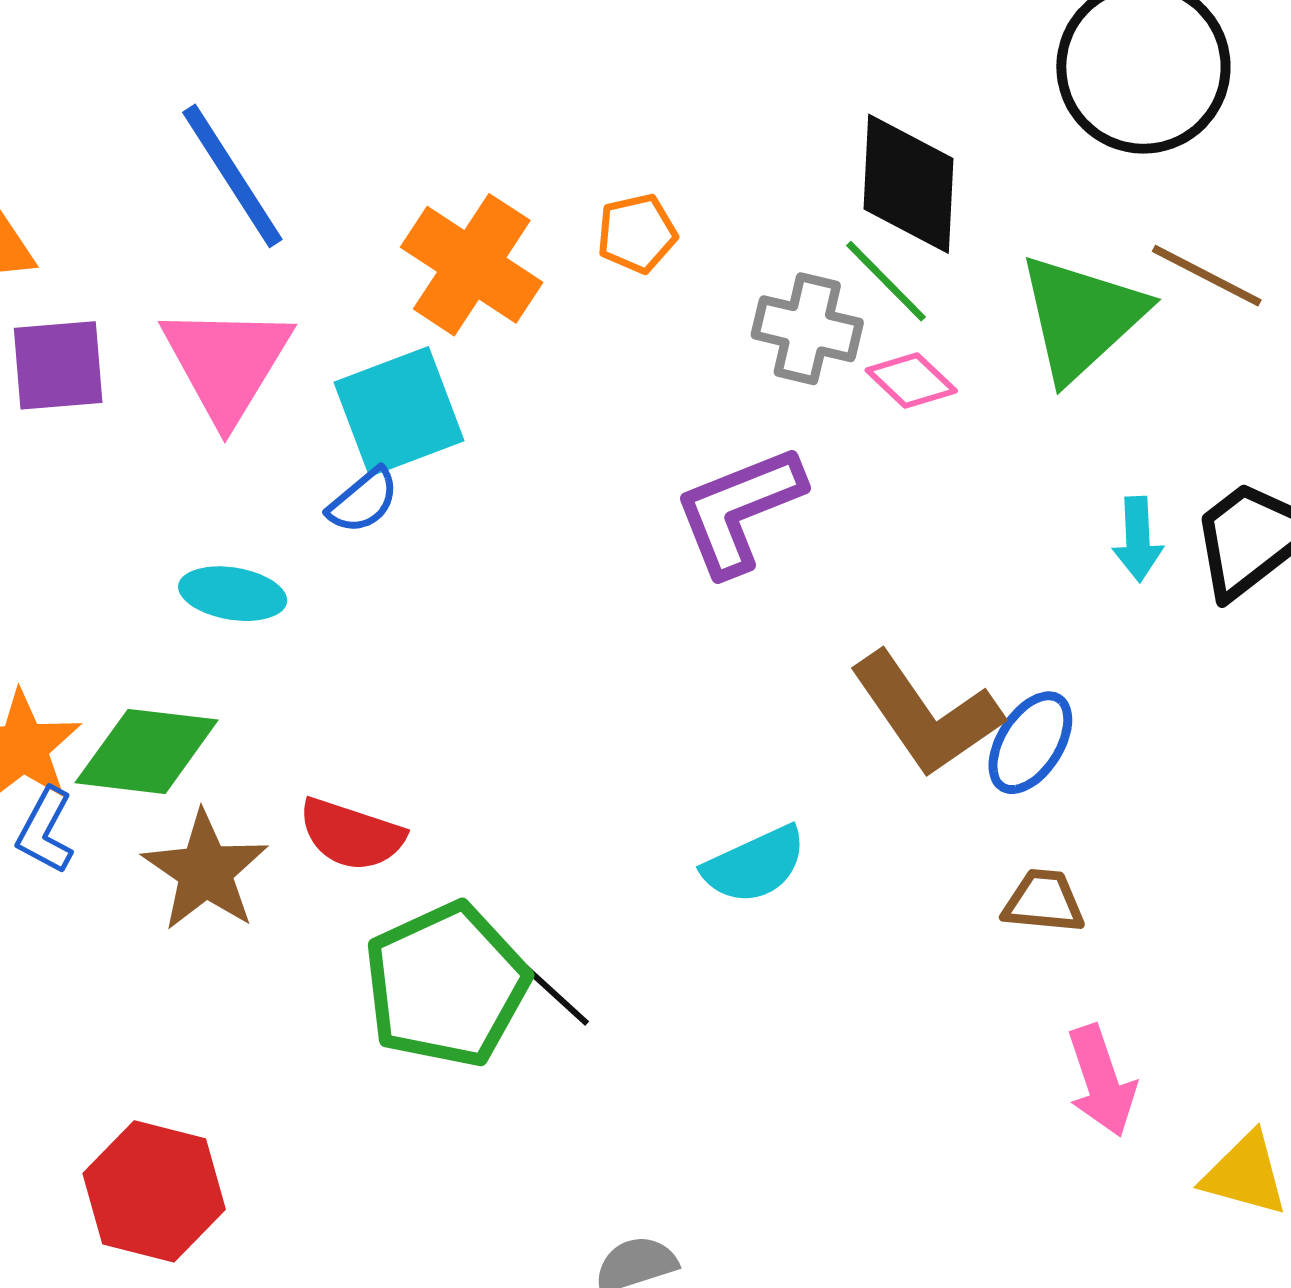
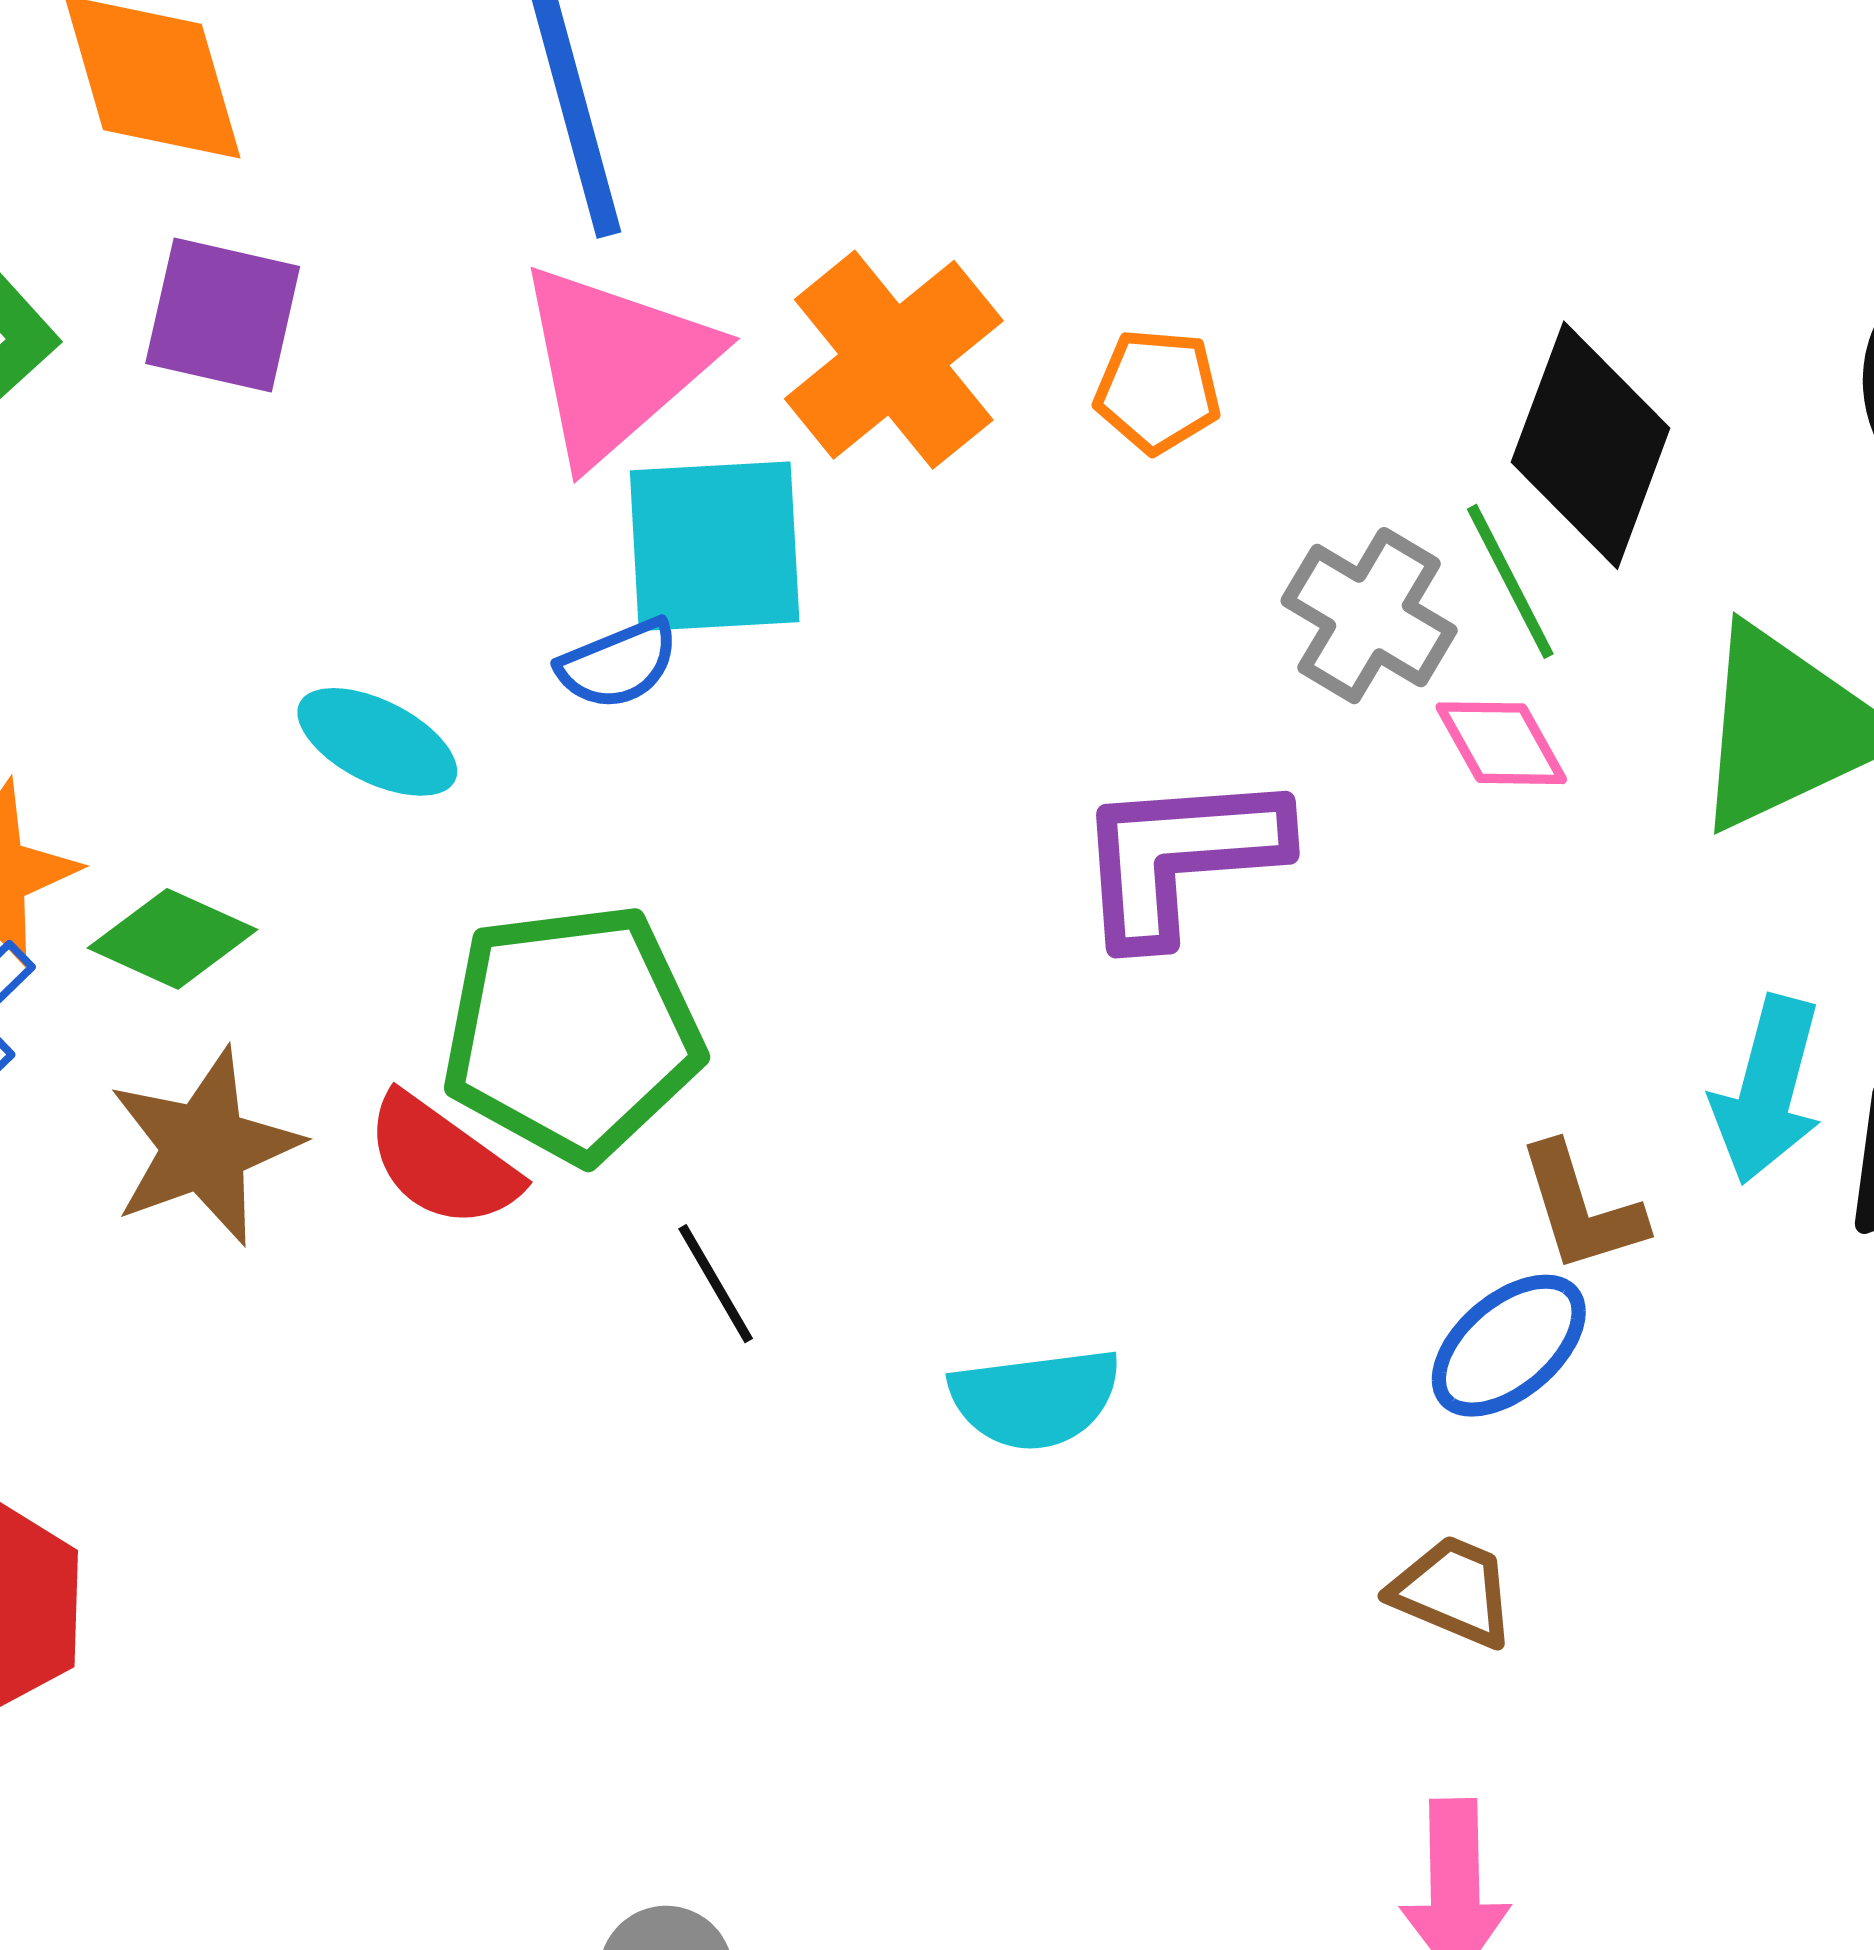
pink triangle: (227, 363) -> (615, 363), moved
cyan arrow: (1138, 539) -> (1767, 1090), size x1.4
brown L-shape: (926, 714) -> (1581, 1208), moved, size x0.6
green diamond: (147, 751) -> (172, 939), size x0.7
green pentagon: (446, 985) -> (572, 1033), moved
black line: (556, 995) -> (716, 1284), moved

